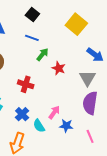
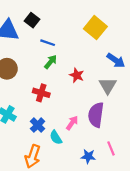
black square: (32, 15) -> (32, 20), moved
green arrow: (42, 54) -> (51, 62), moved
purple semicircle: (90, 103) -> (96, 115), moved
blue star: (66, 126) -> (88, 156), moved

